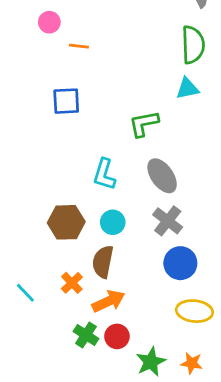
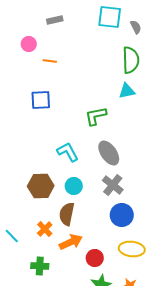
cyan L-shape: (104, 174) -> (68, 152), turned 135
green cross: (86, 335) -> (40, 266), moved, turned -30
red circle: (117, 336) -> (95, 258), moved

